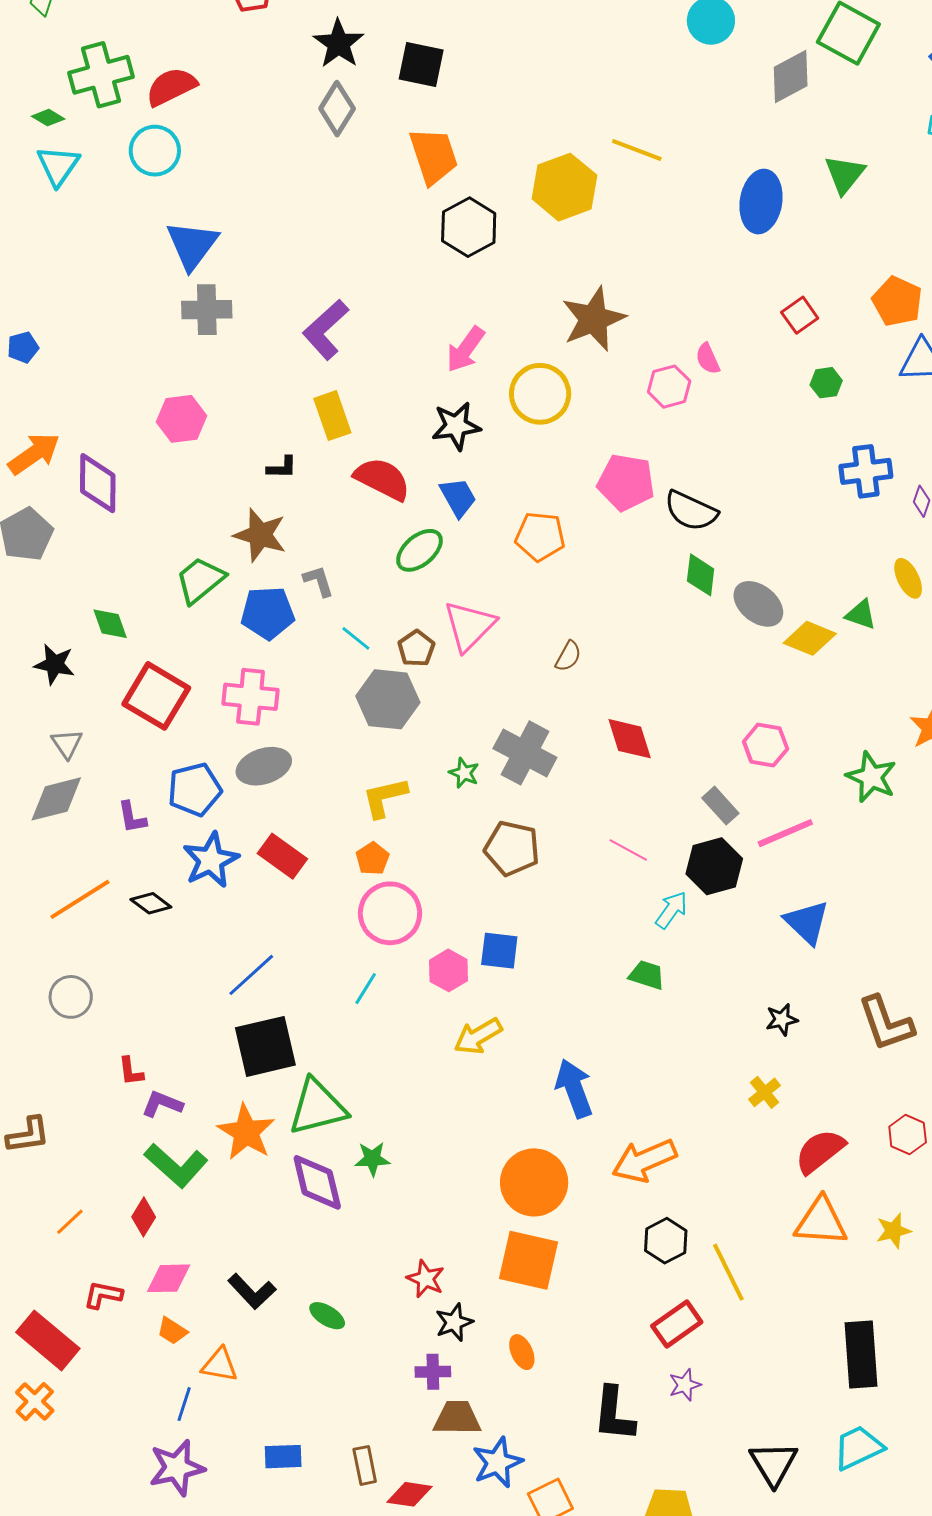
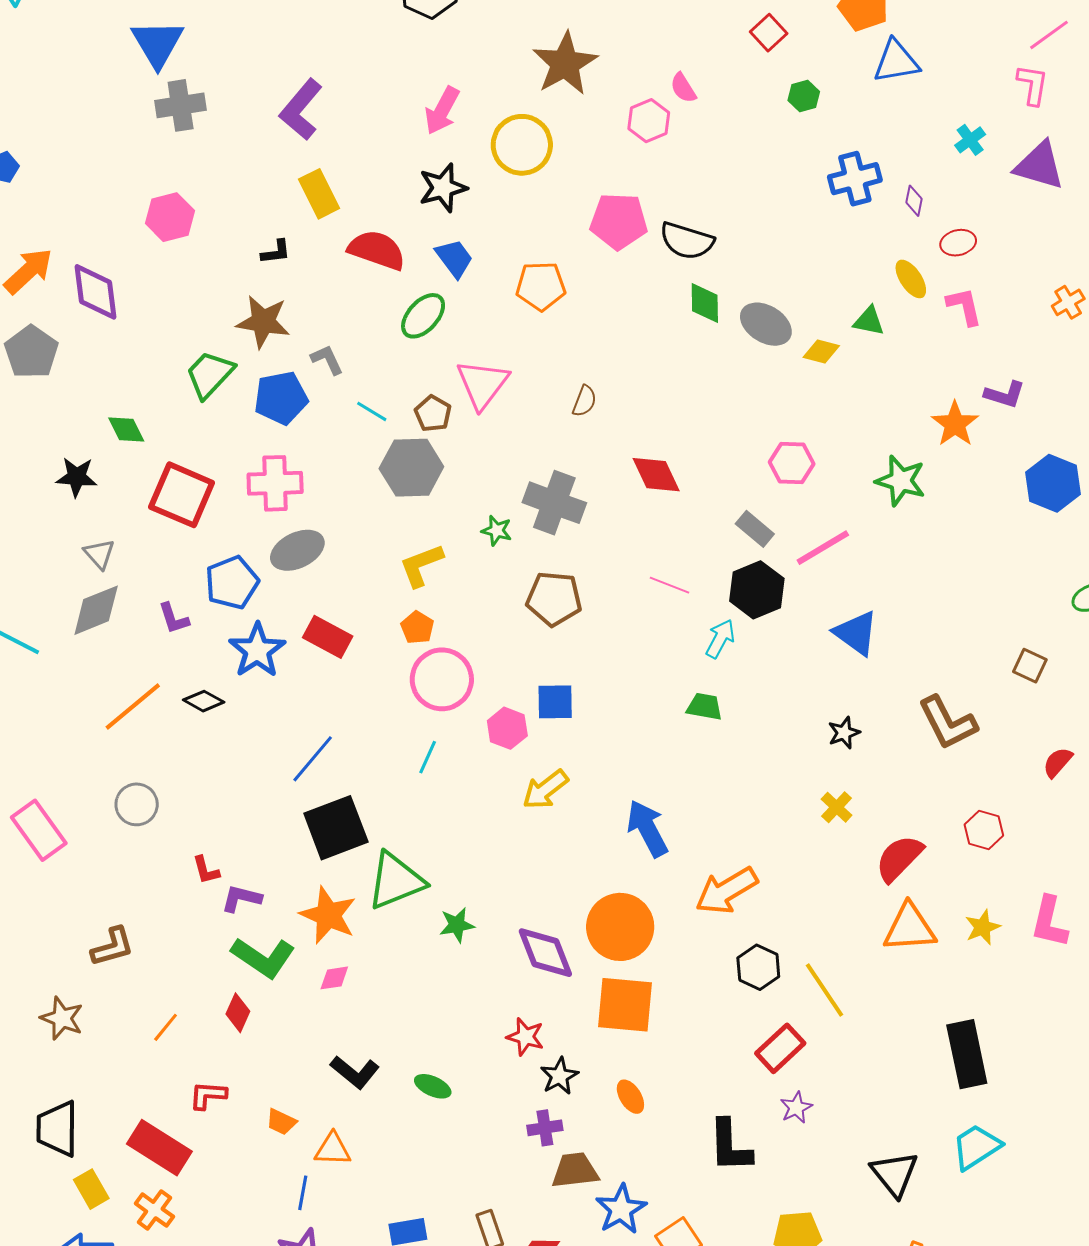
yellow diamond: (810, 638) -> (821, 351), size x0.7
purple diamond: (317, 1182) -> (545, 953), moved
pink diamond: (169, 1278) -> (334, 978), moved, size x0.7

